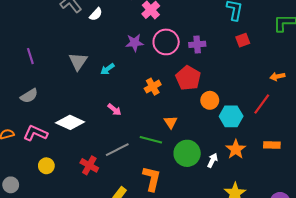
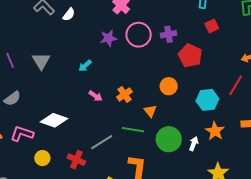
gray triangle: (78, 61) -> (41, 61), moved
red pentagon: (188, 78) -> (190, 56), moved
orange cross: (153, 87) -> (125, 94), moved
orange circle: (210, 100) -> (169, 86), moved
pink arrow: (114, 110) -> (95, 96), moved
yellow circle: (46, 166) -> (42, 158), moved

